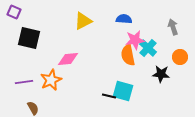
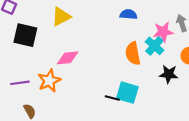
yellow triangle: (83, 21) -> (61, 17), moved
pink star: (135, 40) -> (163, 32), moved

